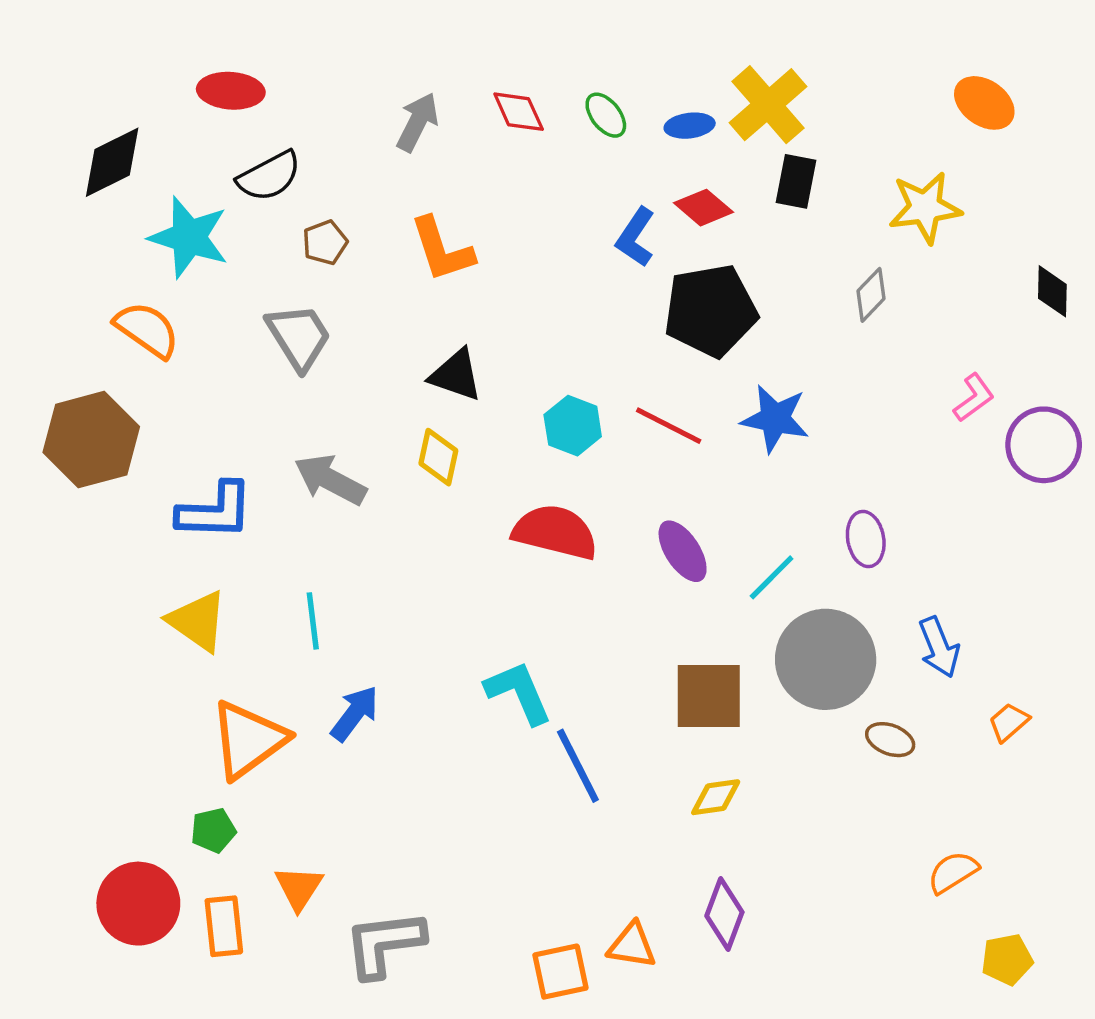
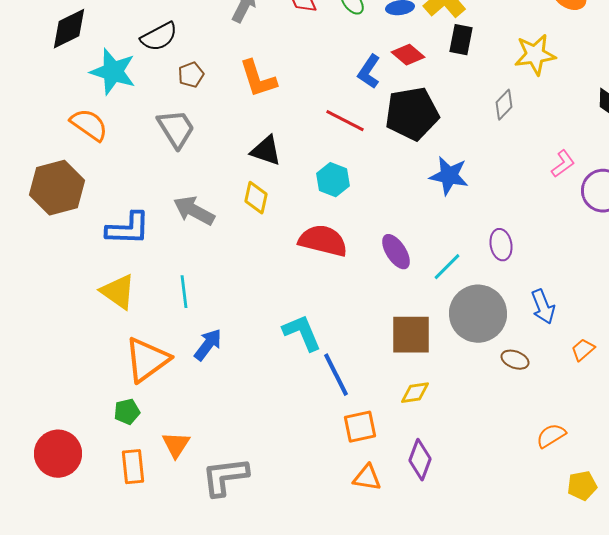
red line: (669, 426) -> (345, 121), moved
red circle: (138, 904) -> (58, 454), moved
orange square: (560, 972) -> (360, 427), moved

